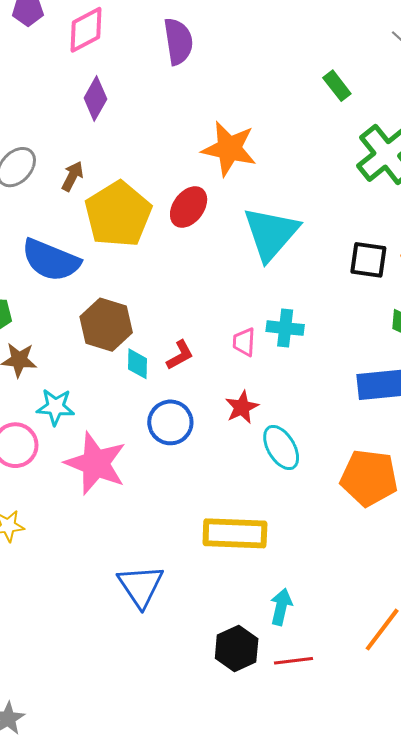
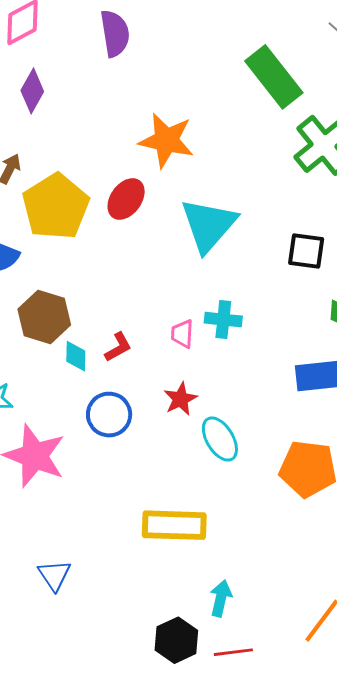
green rectangle: (337, 86) -> (274, 77), size x2.0
blue triangle: (141, 586) -> (54, 575), moved, size x0.7

